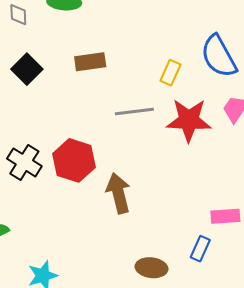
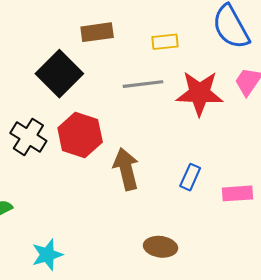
black square: (27, 69) -> (59, 74), moved, size x1.4
yellow rectangle: (170, 73) -> (165, 42), moved, turned 60
blue rectangle: (200, 249) -> (190, 177), moved

